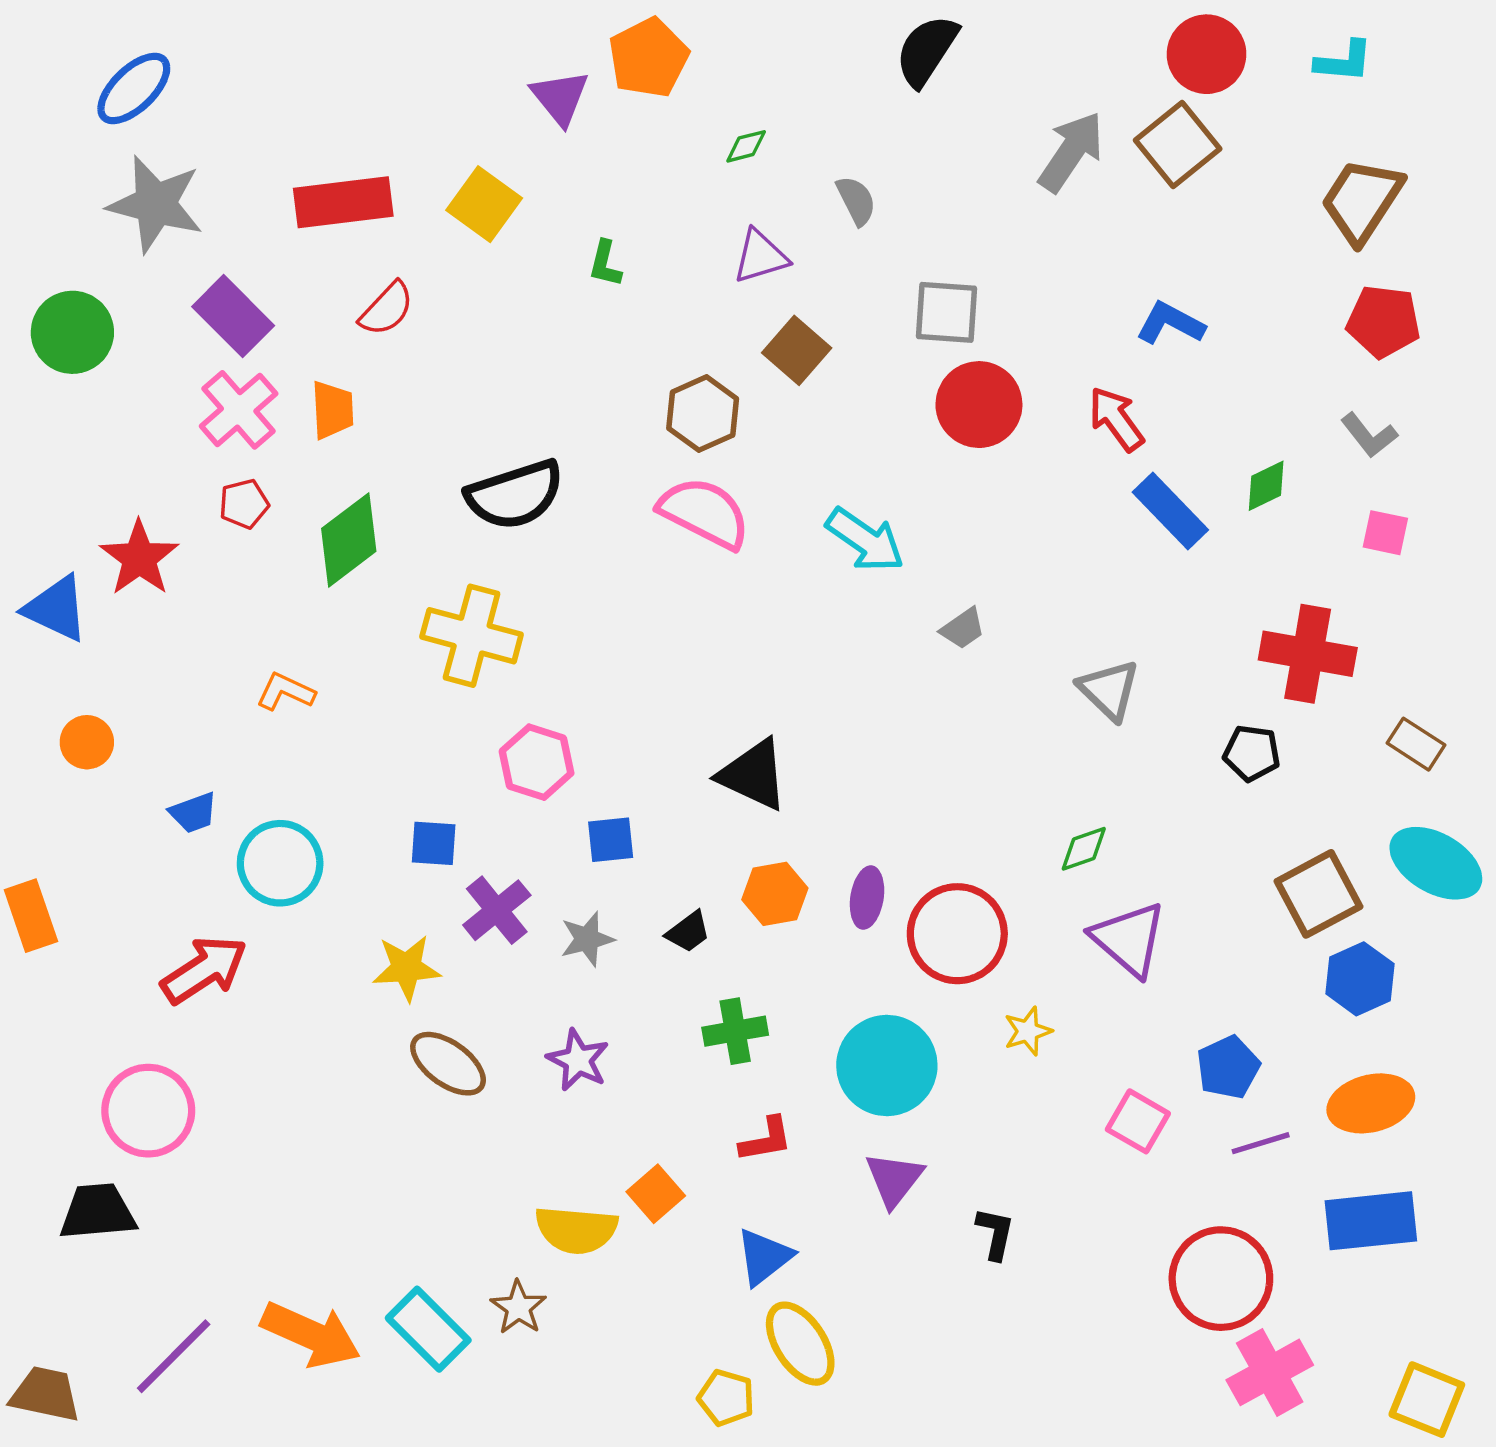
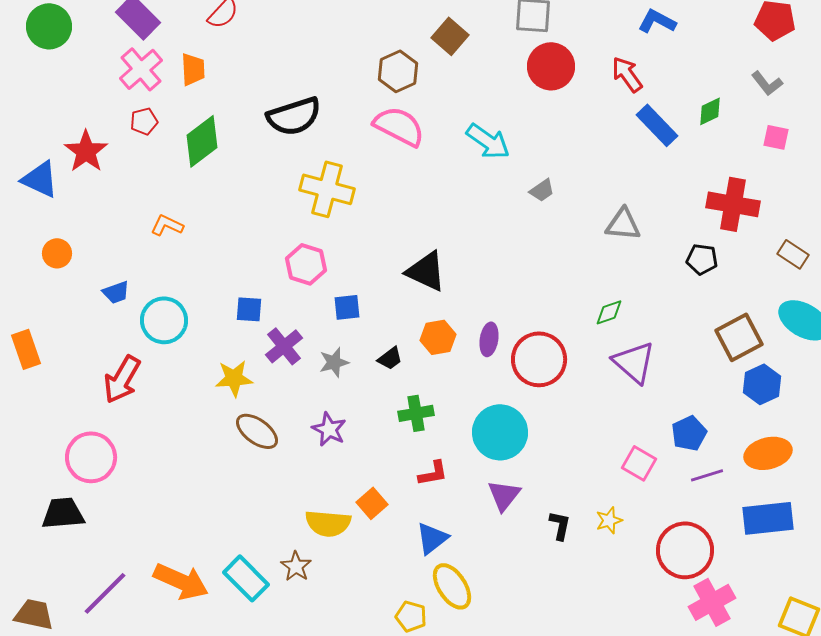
yellow cross: (472, 636) -> (327, 189), moved
gray triangle: (1109, 690) -> (623, 224), turned -39
red arrow: (204, 970) -> (122, 379), turned 153
yellow star: (1028, 1031) -> (609, 520), moved

